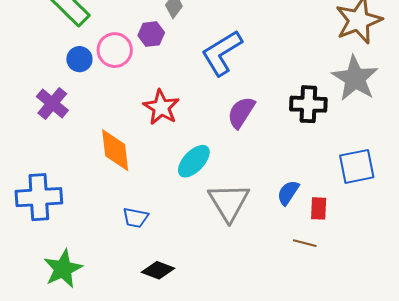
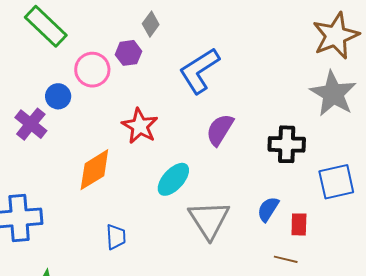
blue circle: (79, 59) -> (58, 96), moved
black cross: (308, 104) -> (287, 144), moved
orange diamond: (115, 150) -> (94, 170), turned 66
blue trapezoid: (135, 218) -> (116, 237), turned -104

